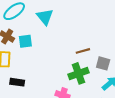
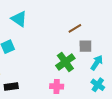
brown line: (83, 51) -> (75, 28), moved

